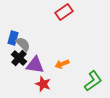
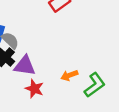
orange arrow: (62, 64) -> (69, 75), moved

